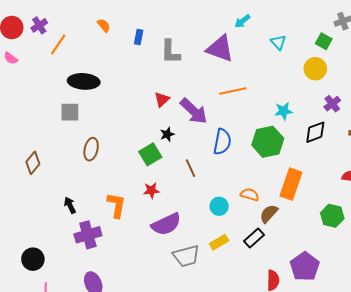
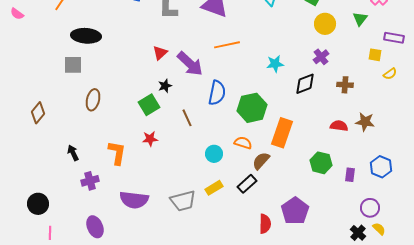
yellow circle: (315, 69) -> (325, 24), moved
green hexagon: (268, 142) -> (252, 108), moved
purple semicircle: (166, 224) -> (134, 200), moved, turned 32
purple cross: (88, 235) -> (90, 181), size x0.7

